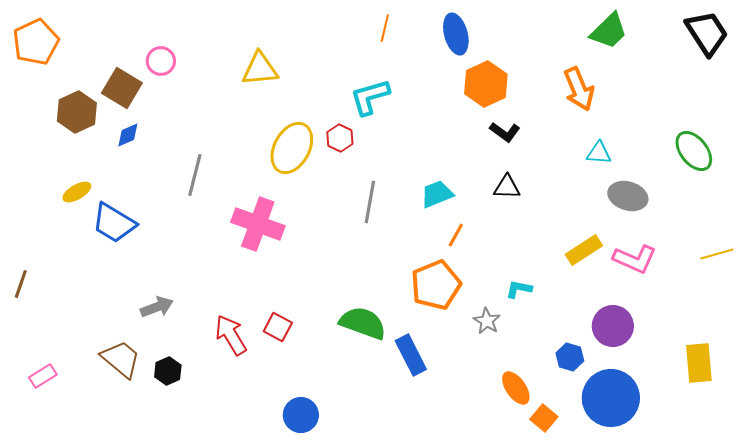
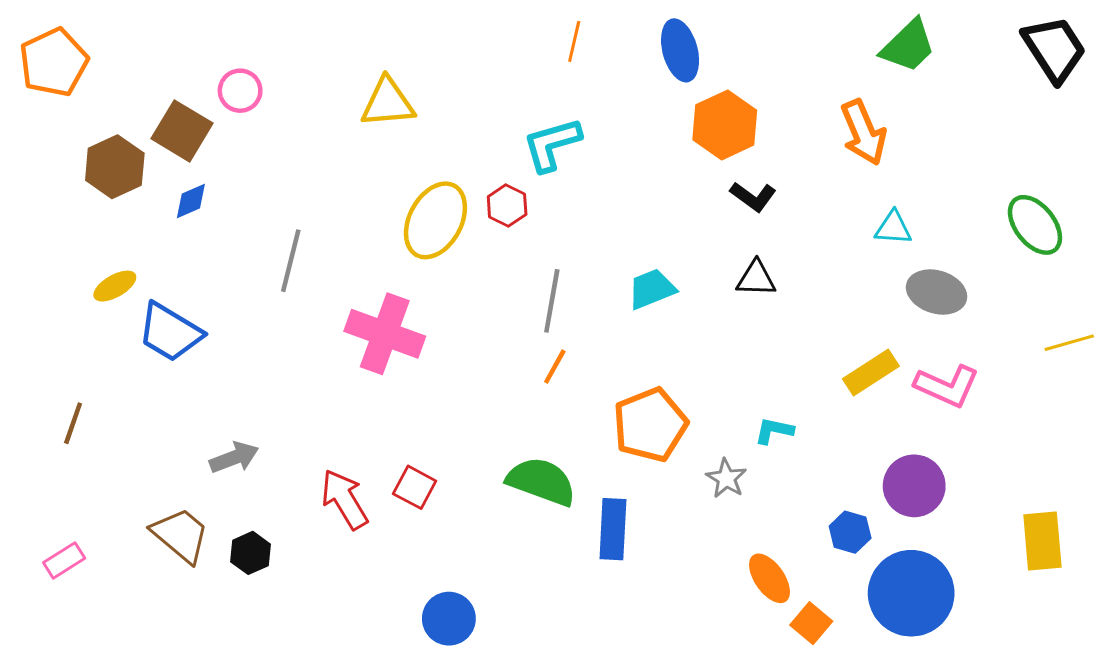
orange line: (456, 235) -> (555, 367), moved
yellow line: (717, 254) -> (1069, 343), moved
brown line: (21, 284) -> (73, 423), moved
blue rectangle: (411, 355) -> (613, 529), turned 30

